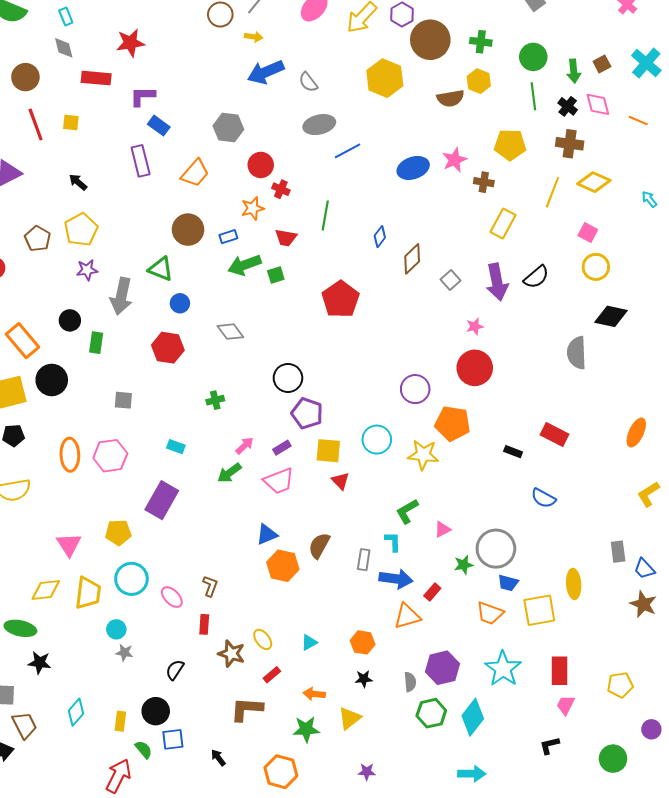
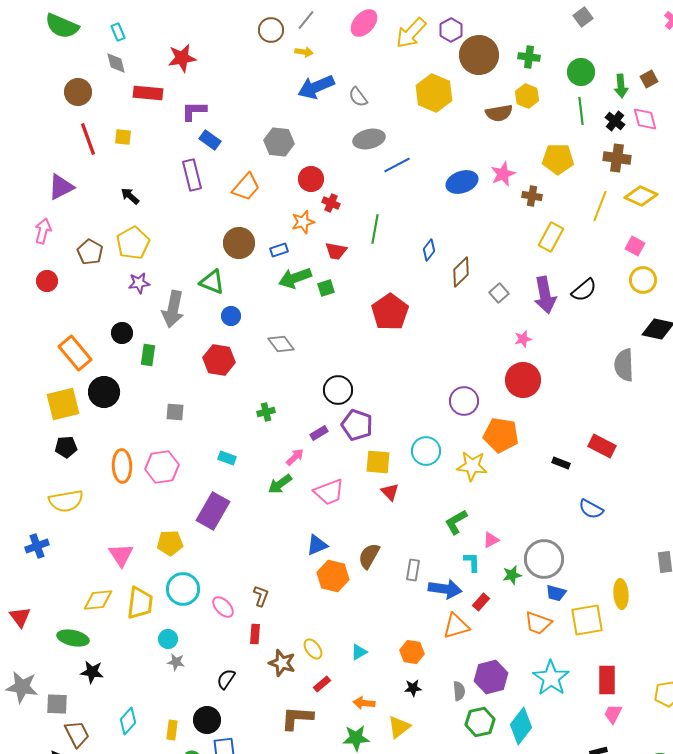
purple rectangle: (282, 448) -> (319, 433), moved
cyan L-shape: (393, 542) -> (472, 562), moved

